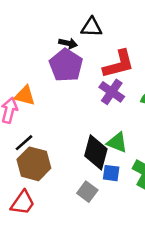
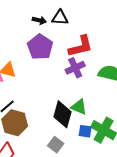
black arrow: (68, 43) -> (39, 20), moved
purple cross: (112, 92) -> (75, 68), turned 30
blue square: (111, 173) -> (85, 131), moved

